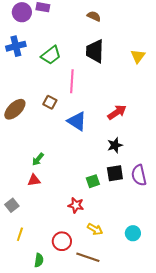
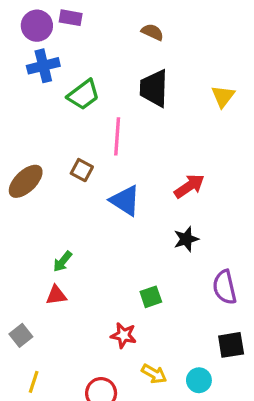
blue cross: (16, 46) -> (43, 66), moved
black square: (115, 173) -> (231, 345), moved
cyan circle: (133, 233) -> (199, 380), moved

